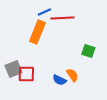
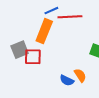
gray square: (13, 69) -> (20, 50), moved
red square: (26, 74) -> (33, 57), moved

